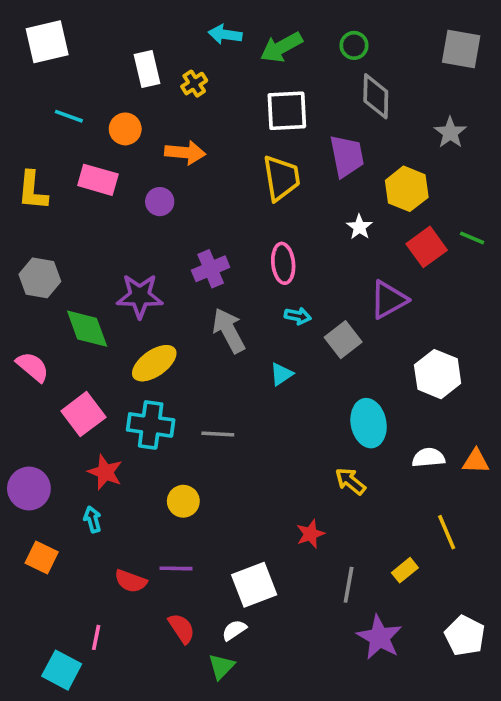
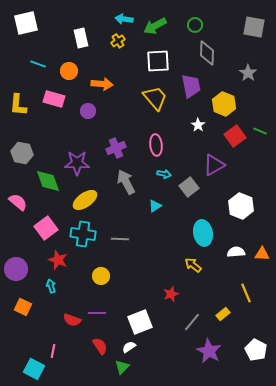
yellow cross: (194, 84) -> (118, 41), moved
yellow trapezoid: (281, 178) -> (155, 98), turned -32
gray line: (349, 585) -> (192, 322), turned 30

